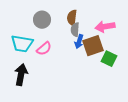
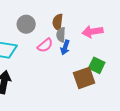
brown square: (93, 46) -> (84, 78), moved
pink semicircle: (44, 49) -> (45, 45), moved

